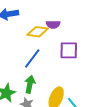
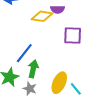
blue line: (32, 58) -> (24, 53), moved

